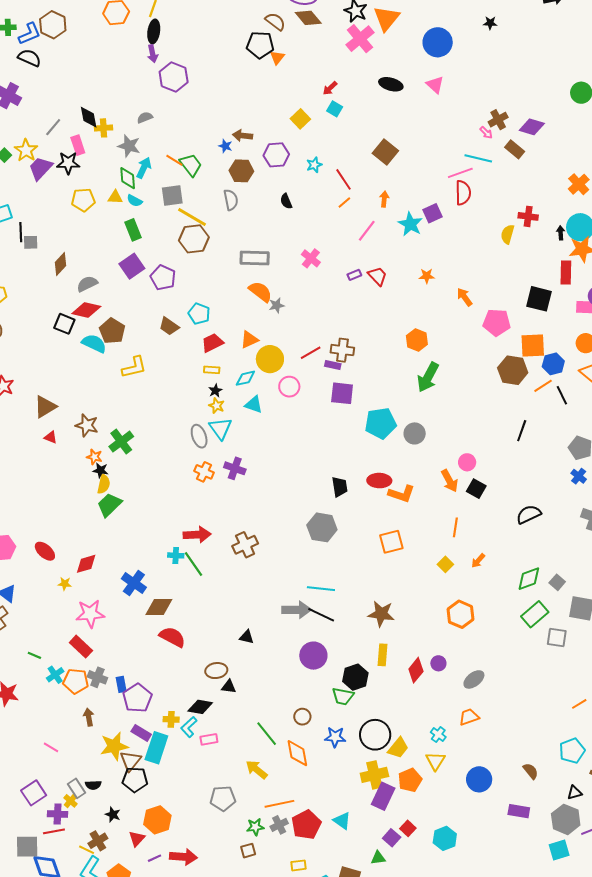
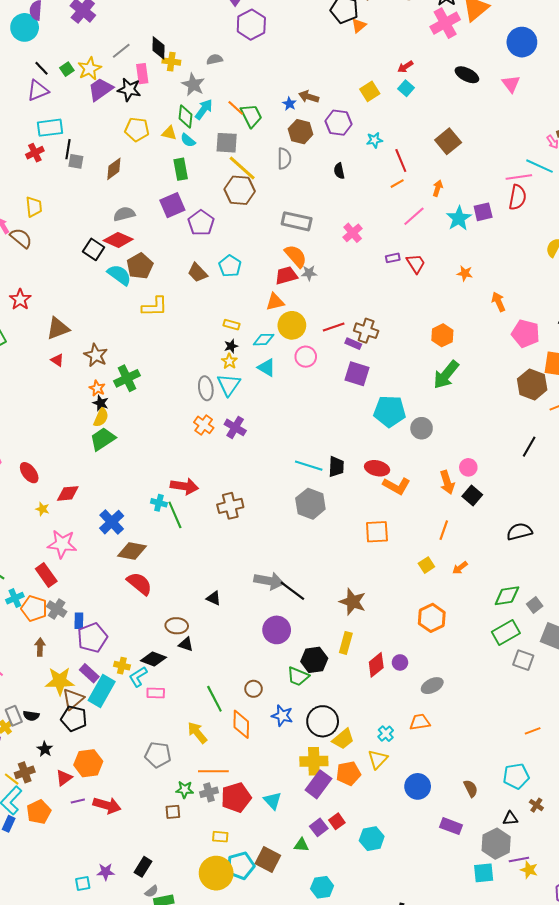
brown diamond: (60, 264) -> (114, 169), moved
red trapezoid: (212, 343) -> (286, 275), moved
cyan line: (321, 589) -> (309, 466), moved

